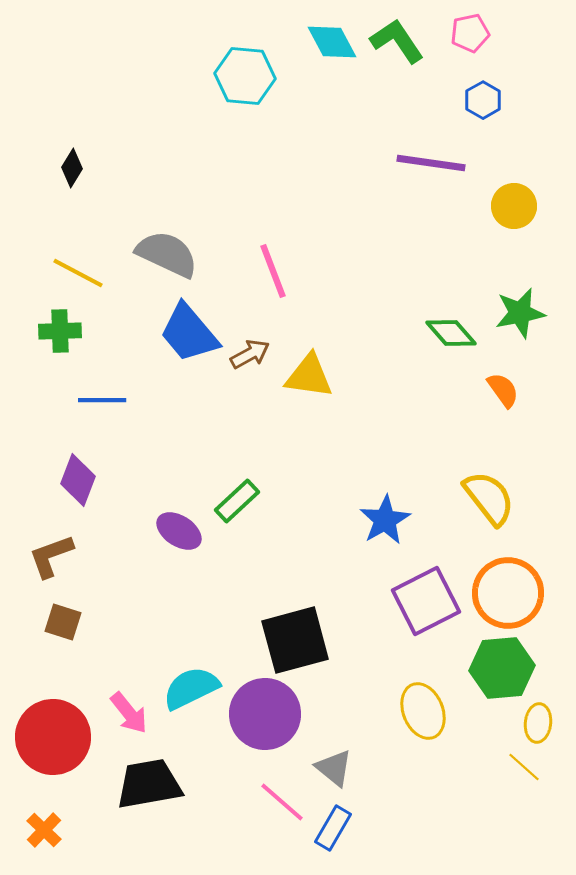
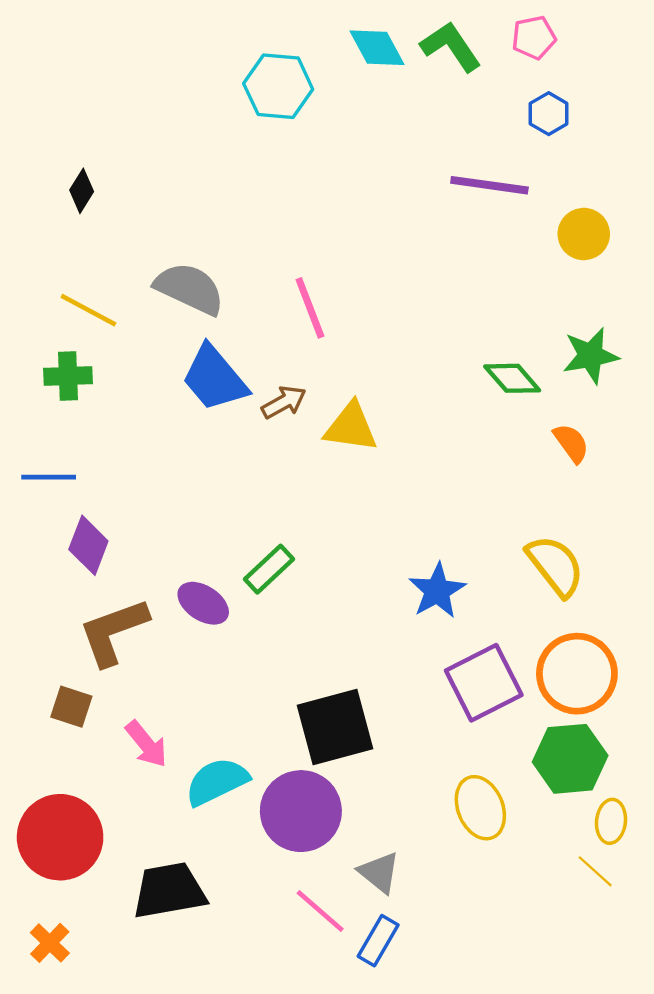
blue line: (102, 400) -> (49, 477), moved
brown L-shape: (51, 556) -> (113, 632), moved, size x1.4
pink arrow: (129, 713) -> (146, 744), moved

